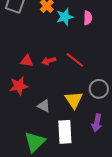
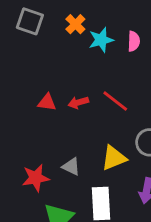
red star: (19, 86) -> (36, 178), moved
yellow triangle: (74, 100) -> (114, 158), turned 42

